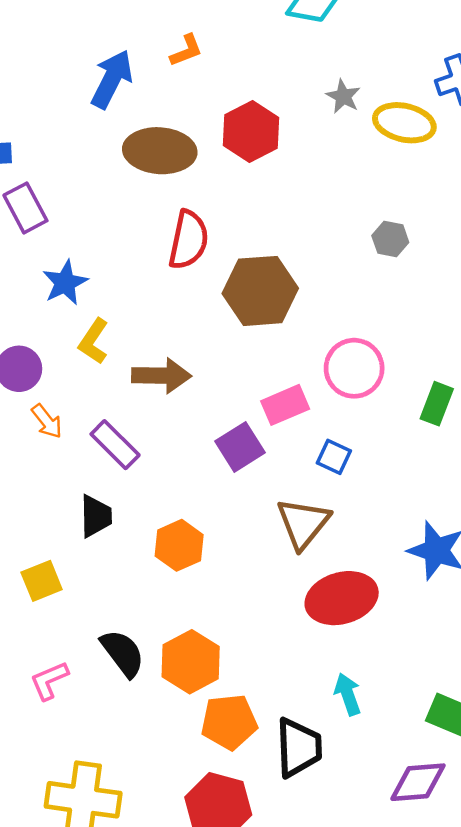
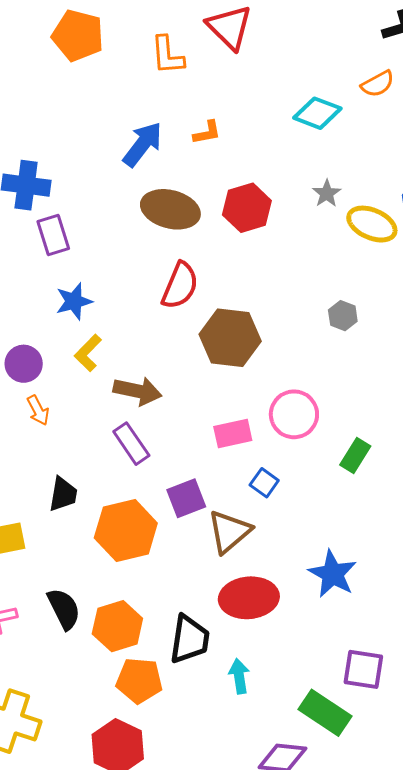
purple rectangle: (115, 445) -> (131, 444), moved
purple square: (240, 447) -> (186, 498), moved
orange hexagon: (179, 545) -> (126, 530), size x1.5
black trapezoid: (299, 748) -> (190, 639), moved

